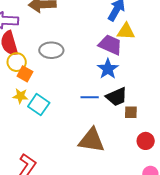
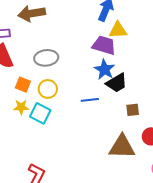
yellow circle: (17, 62) -> (48, 89), moved
black trapezoid: (117, 97) -> (117, 83), moved
brown triangle: (92, 140) -> (122, 147), moved

